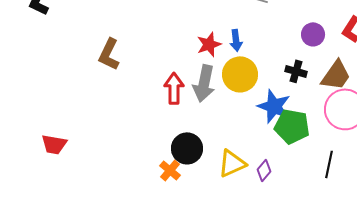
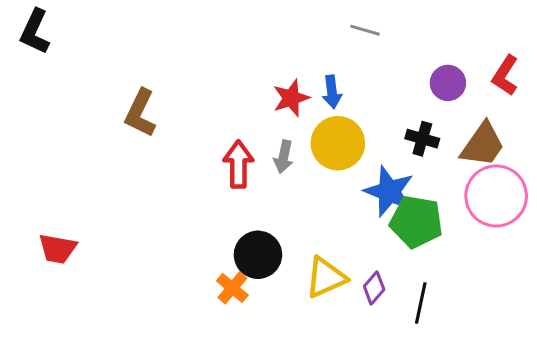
gray arrow: (204, 83) -> (284, 157), size x0.6
black line: (329, 164) -> (421, 303), moved

